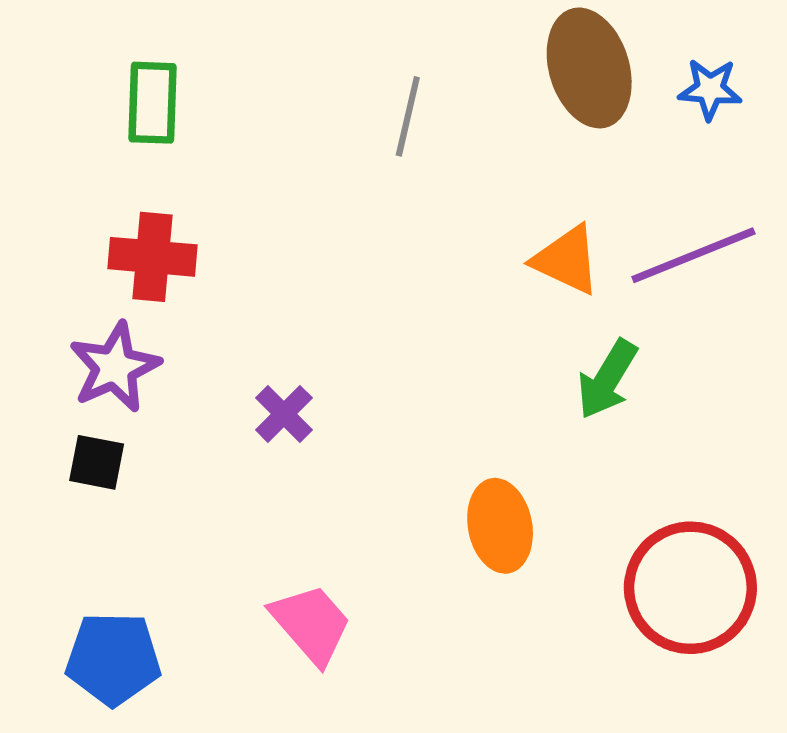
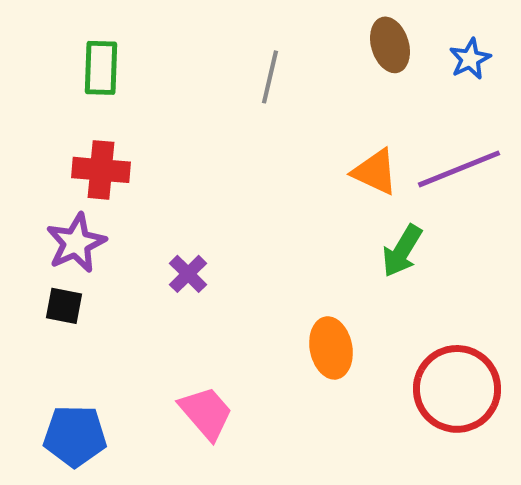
brown ellipse: (589, 68) -> (390, 45), size x0.7
blue star: (710, 89) -> (470, 59), turned -30

